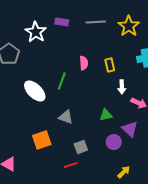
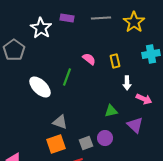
pink semicircle: (84, 63) -> (89, 59), turned -48
gray triangle: (66, 117) -> (60, 122), moved
orange square: (42, 140) -> (56, 144), moved
purple circle: (114, 142) -> (105, 138), moved

